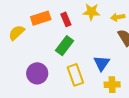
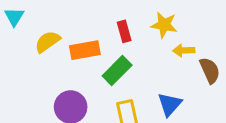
yellow arrow: (118, 17) -> (184, 50), moved
orange rectangle: (41, 18) -> (85, 50), moved

